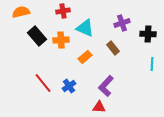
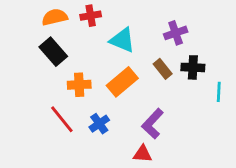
orange semicircle: (21, 12) -> (55, 17), moved
black cross: (148, 34) -> (193, 67), moved
orange cross: (61, 40) -> (79, 85), moved
orange rectangle: (85, 57) -> (122, 82), size x1.5

